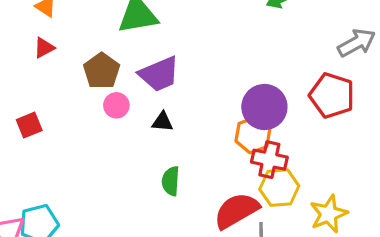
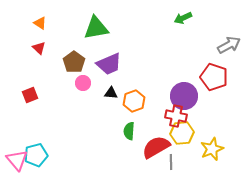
red triangle: (44, 48) -> (39, 48), turned -48
purple circle: (264, 107) -> (184, 96), moved
orange hexagon: (253, 135) -> (134, 101), moved
green semicircle: (171, 181) -> (129, 131), moved

